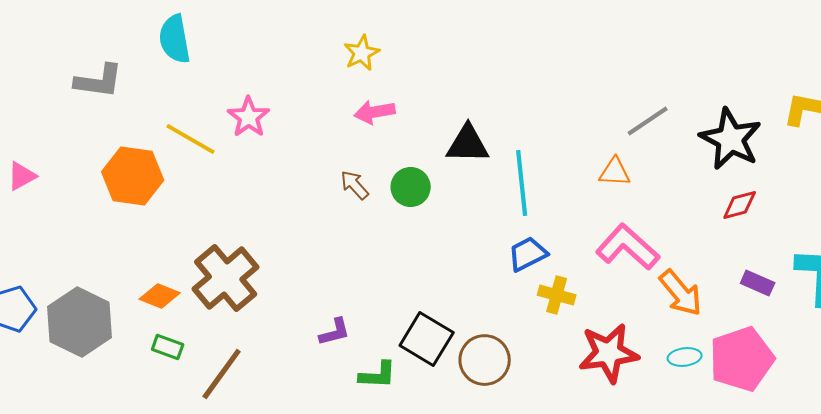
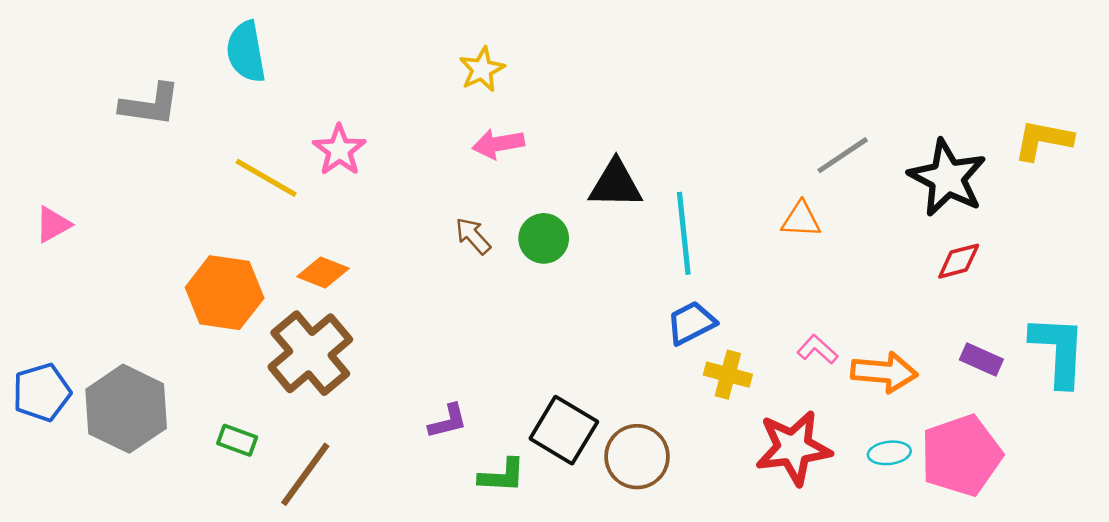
orange hexagon: (133, 176) -> (225, 293), moved
pink L-shape: (628, 247) -> (817, 349), moved, size x0.5
orange arrow: (681, 293) -> (884, 372), turned -45
orange diamond: (160, 296) -> (323, 272), moved

